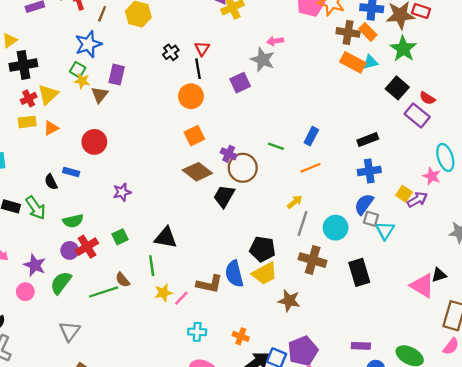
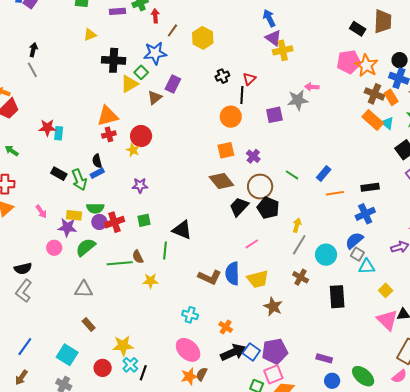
gray star: (263, 60) -> (298, 100), turned 30
cyan triangle: (370, 62) -> (387, 123), turned 40
black cross: (23, 65) -> (114, 60), moved
yellow star: (82, 81) -> (133, 150), moved
yellow triangle: (48, 94) -> (129, 84), moved
red cross: (29, 98) -> (109, 134), moved
yellow rectangle: (27, 122) -> (74, 215), moved
orange triangle: (51, 128) -> (108, 116), size x1.6
purple cross: (229, 154) -> (253, 156), moved
orange line: (311, 168) -> (335, 193), moved
blue cross: (369, 171) -> (365, 214), turned -30
blue rectangle: (71, 172) -> (97, 173), moved, turned -56
purple star: (122, 192) -> (140, 185), moved
yellow square: (404, 194) -> (386, 290), moved
yellow arrow: (295, 202) -> (297, 225), turned -48
green semicircle: (73, 221) -> (95, 208), moved
cyan triangle: (385, 230) -> (367, 267), turned 42
black pentagon: (263, 249) -> (268, 208), moved
brown cross: (313, 260) -> (301, 277), size x0.7
purple star: (35, 265) -> (67, 227), turned -30
yellow star: (163, 293) -> (150, 281), moved
pink line: (181, 298) -> (252, 244), moved
gray triangle: (70, 331) -> (84, 289), turned 42

